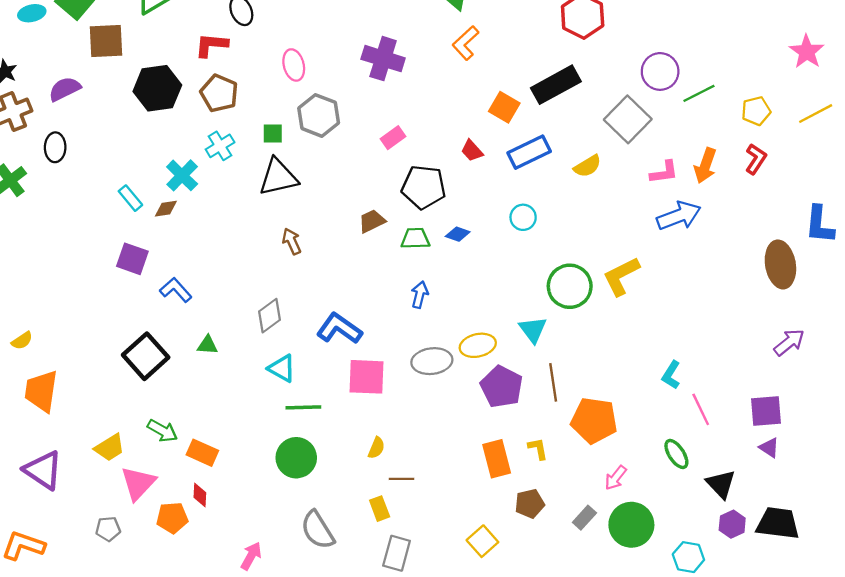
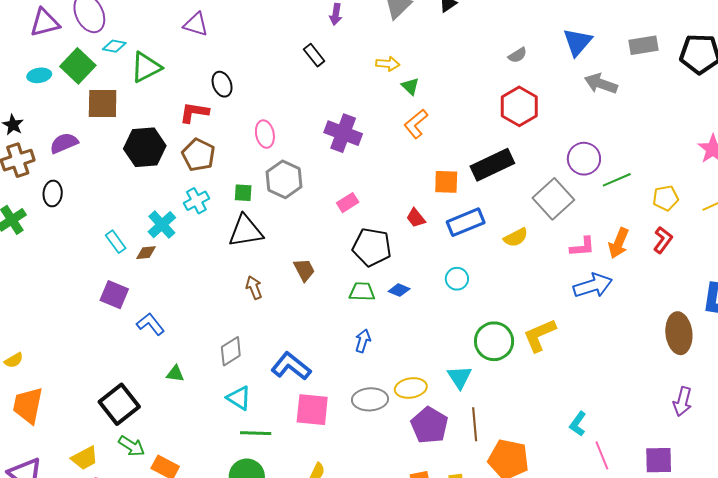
orange square: (504, 107) -> (446, 182), turned -32
brown trapezoid: (372, 221) -> (304, 270), moved, turned 85
purple arrow: (789, 342) -> (683, 402), turned 140
black square: (146, 356) -> (119, 404), moved

